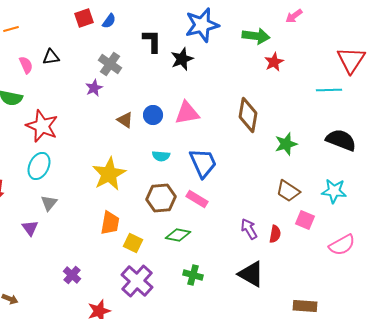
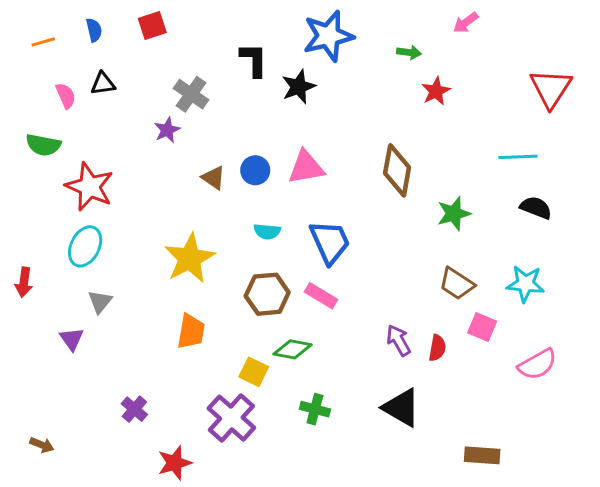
blue semicircle: (109, 21) -> (94, 30), moved, turned -49
green arrow: (256, 36) -> (409, 52), size x0.6
cyan line: (329, 90) -> (518, 157), moved
black semicircle: (341, 140) -> (536, 208), size x0.7
yellow square: (133, 243) -> (254, 372), moved

